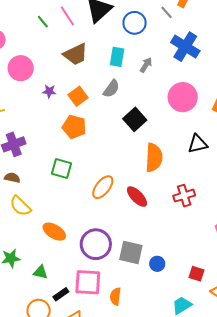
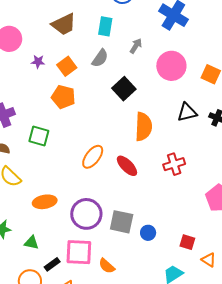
gray arrow: (146, 65) -> (136, 46), moved
green square: (62, 168) -> (39, 136), moved
orange ellipse: (54, 232) -> (45, 202), turned -40
orange semicircle: (115, 296) -> (107, 266), turned -54

